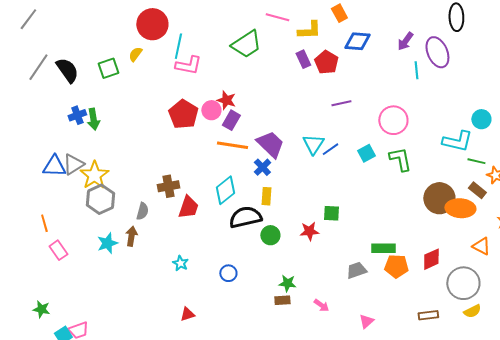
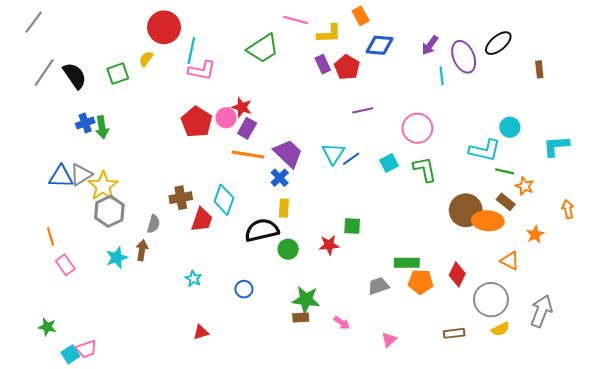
black ellipse: (456, 17) -> (498, 43), moved, turned 52
cyan diamond: (225, 190) -> (224, 200), moved, turned -32
red diamond: (431, 259) -> (457, 274), turned -40
green star: (287, 283) -> (306, 300), size x1.5

